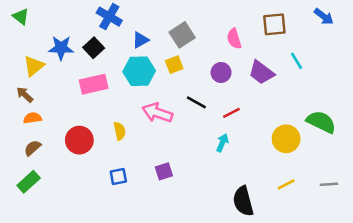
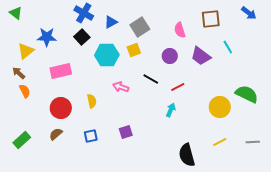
blue triangle: (140, 40) -> (111, 22), moved
black square: (94, 48) -> (82, 37), moved
pink rectangle: (94, 84) -> (61, 71), moved
pink arrow: (157, 113) -> (121, 87), size x0.7
orange semicircle: (33, 118) -> (25, 91), turned 72
brown semicircle: (33, 148) -> (56, 134), moved

